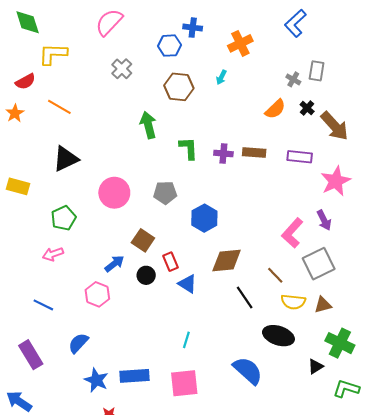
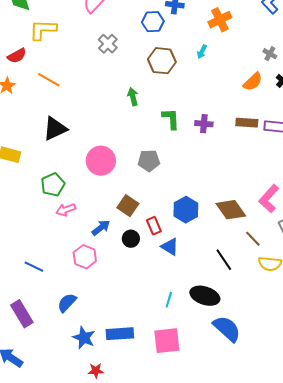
green arrow: (148, 125) -> (133, 97), size x0.7
brown rectangle: (254, 152) -> (247, 123), moved
blue hexagon: (204, 218) -> (186, 210), moved
pink arrow: (53, 254) -> (66, 210), moved
brown diamond: (227, 260) -> (231, 210), moved, turned 60
black ellipse: (278, 336) -> (205, 296), moved

